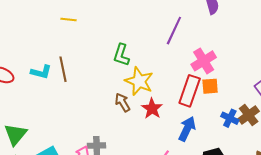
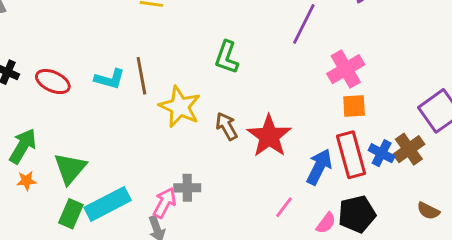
yellow star: (139, 81) -> (180, 107), moved
red rectangle: (190, 91) -> (351, 155), moved, turned -36
red star: (152, 108) -> (269, 136), size x1.4

